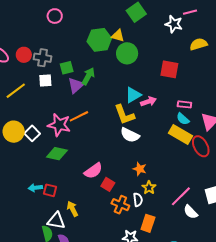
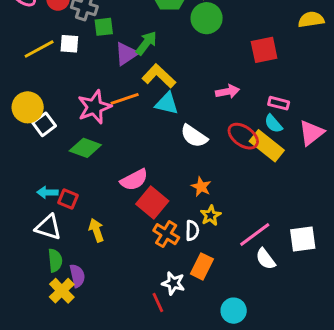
green square: (67, 68) -> (104, 27), moved
red square: (169, 69) -> (264, 50), turned -30
white square: (45, 80) -> (69, 44), moved
cyan triangle: (133, 95) -> (167, 103), moved, turned 36
yellow L-shape: (124, 115) -> (159, 76), moved, turned 145
pink star: (59, 125) -> (94, 107), turned 30
white square: (32, 133) -> (44, 124), moved
red ellipse: (201, 146) -> (243, 136), moved, turned -35
red square: (108, 184) -> (152, 203), size x1.5
white triangle: (56, 221) -> (48, 227), moved

